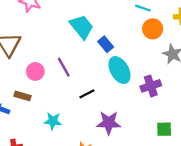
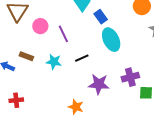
pink circle: (35, 71) -> (40, 26), moved
purple cross: (151, 86) -> (130, 77), moved
cyan star: (53, 121) -> (54, 62), moved

